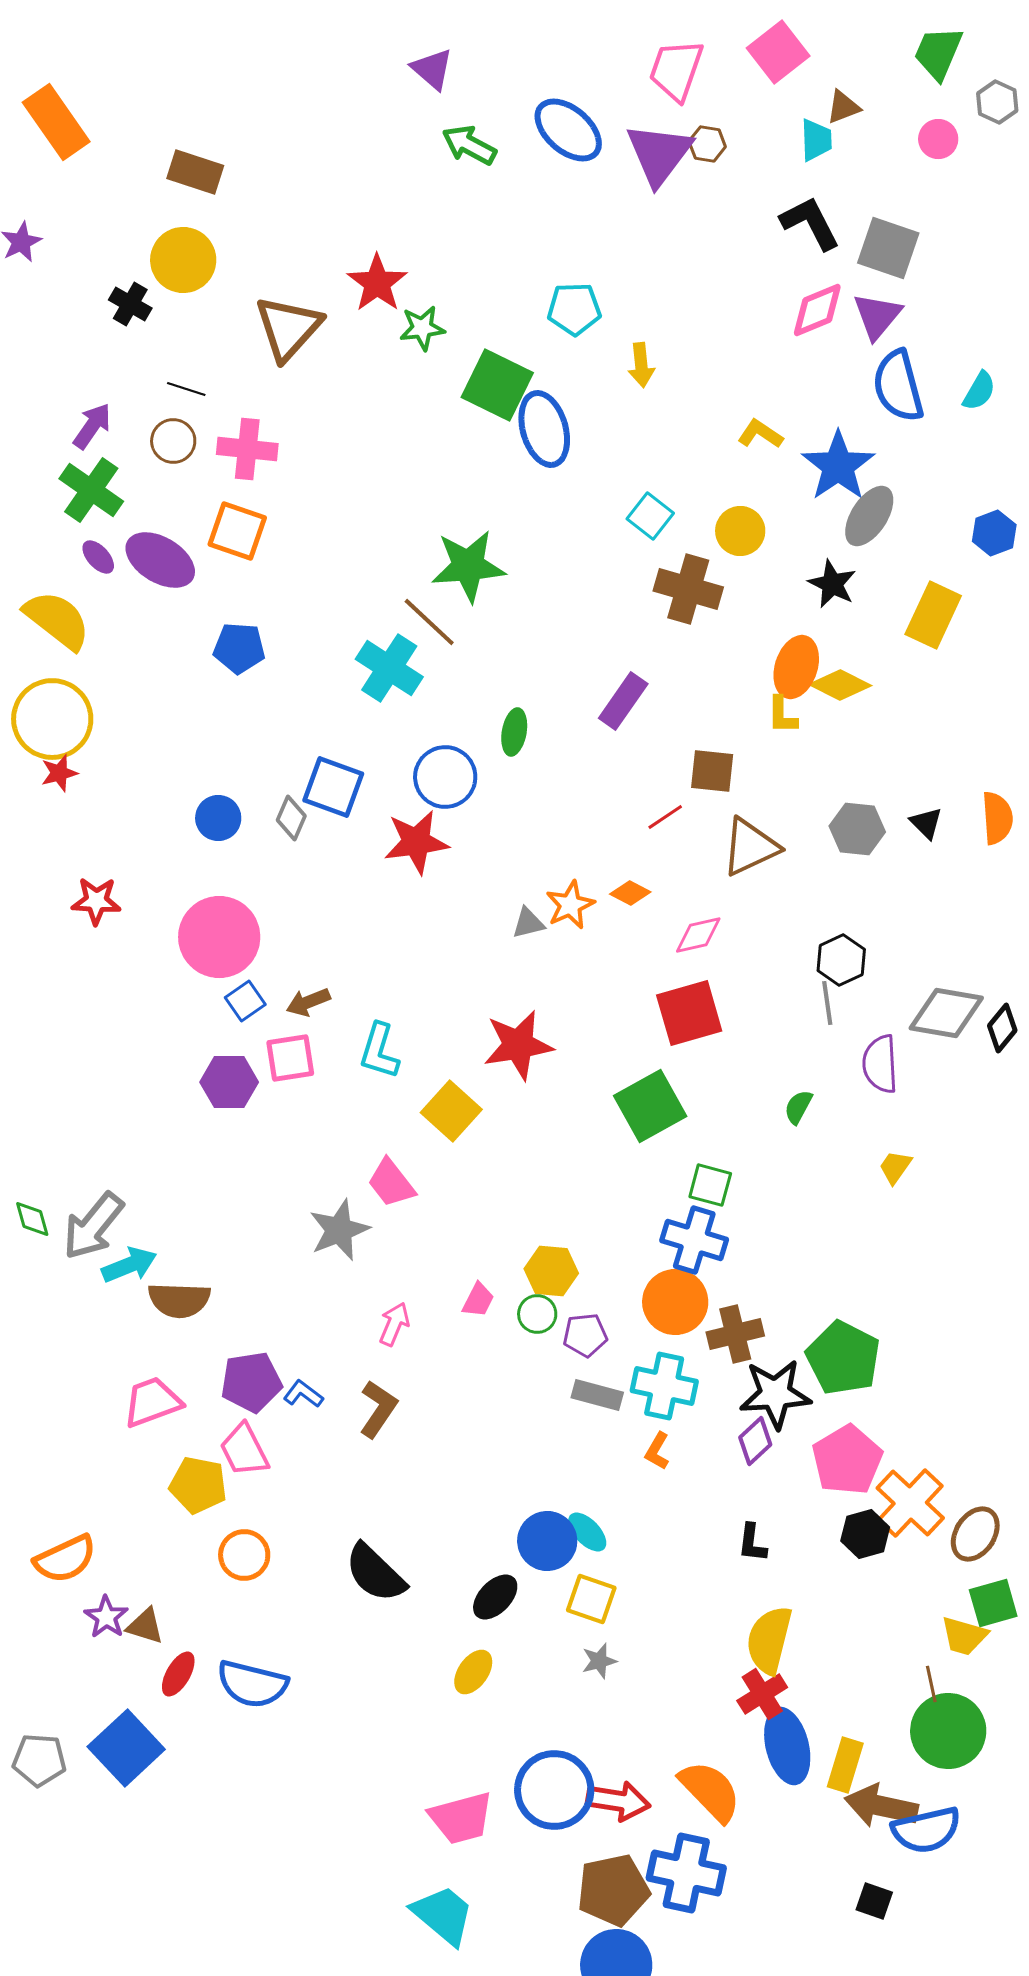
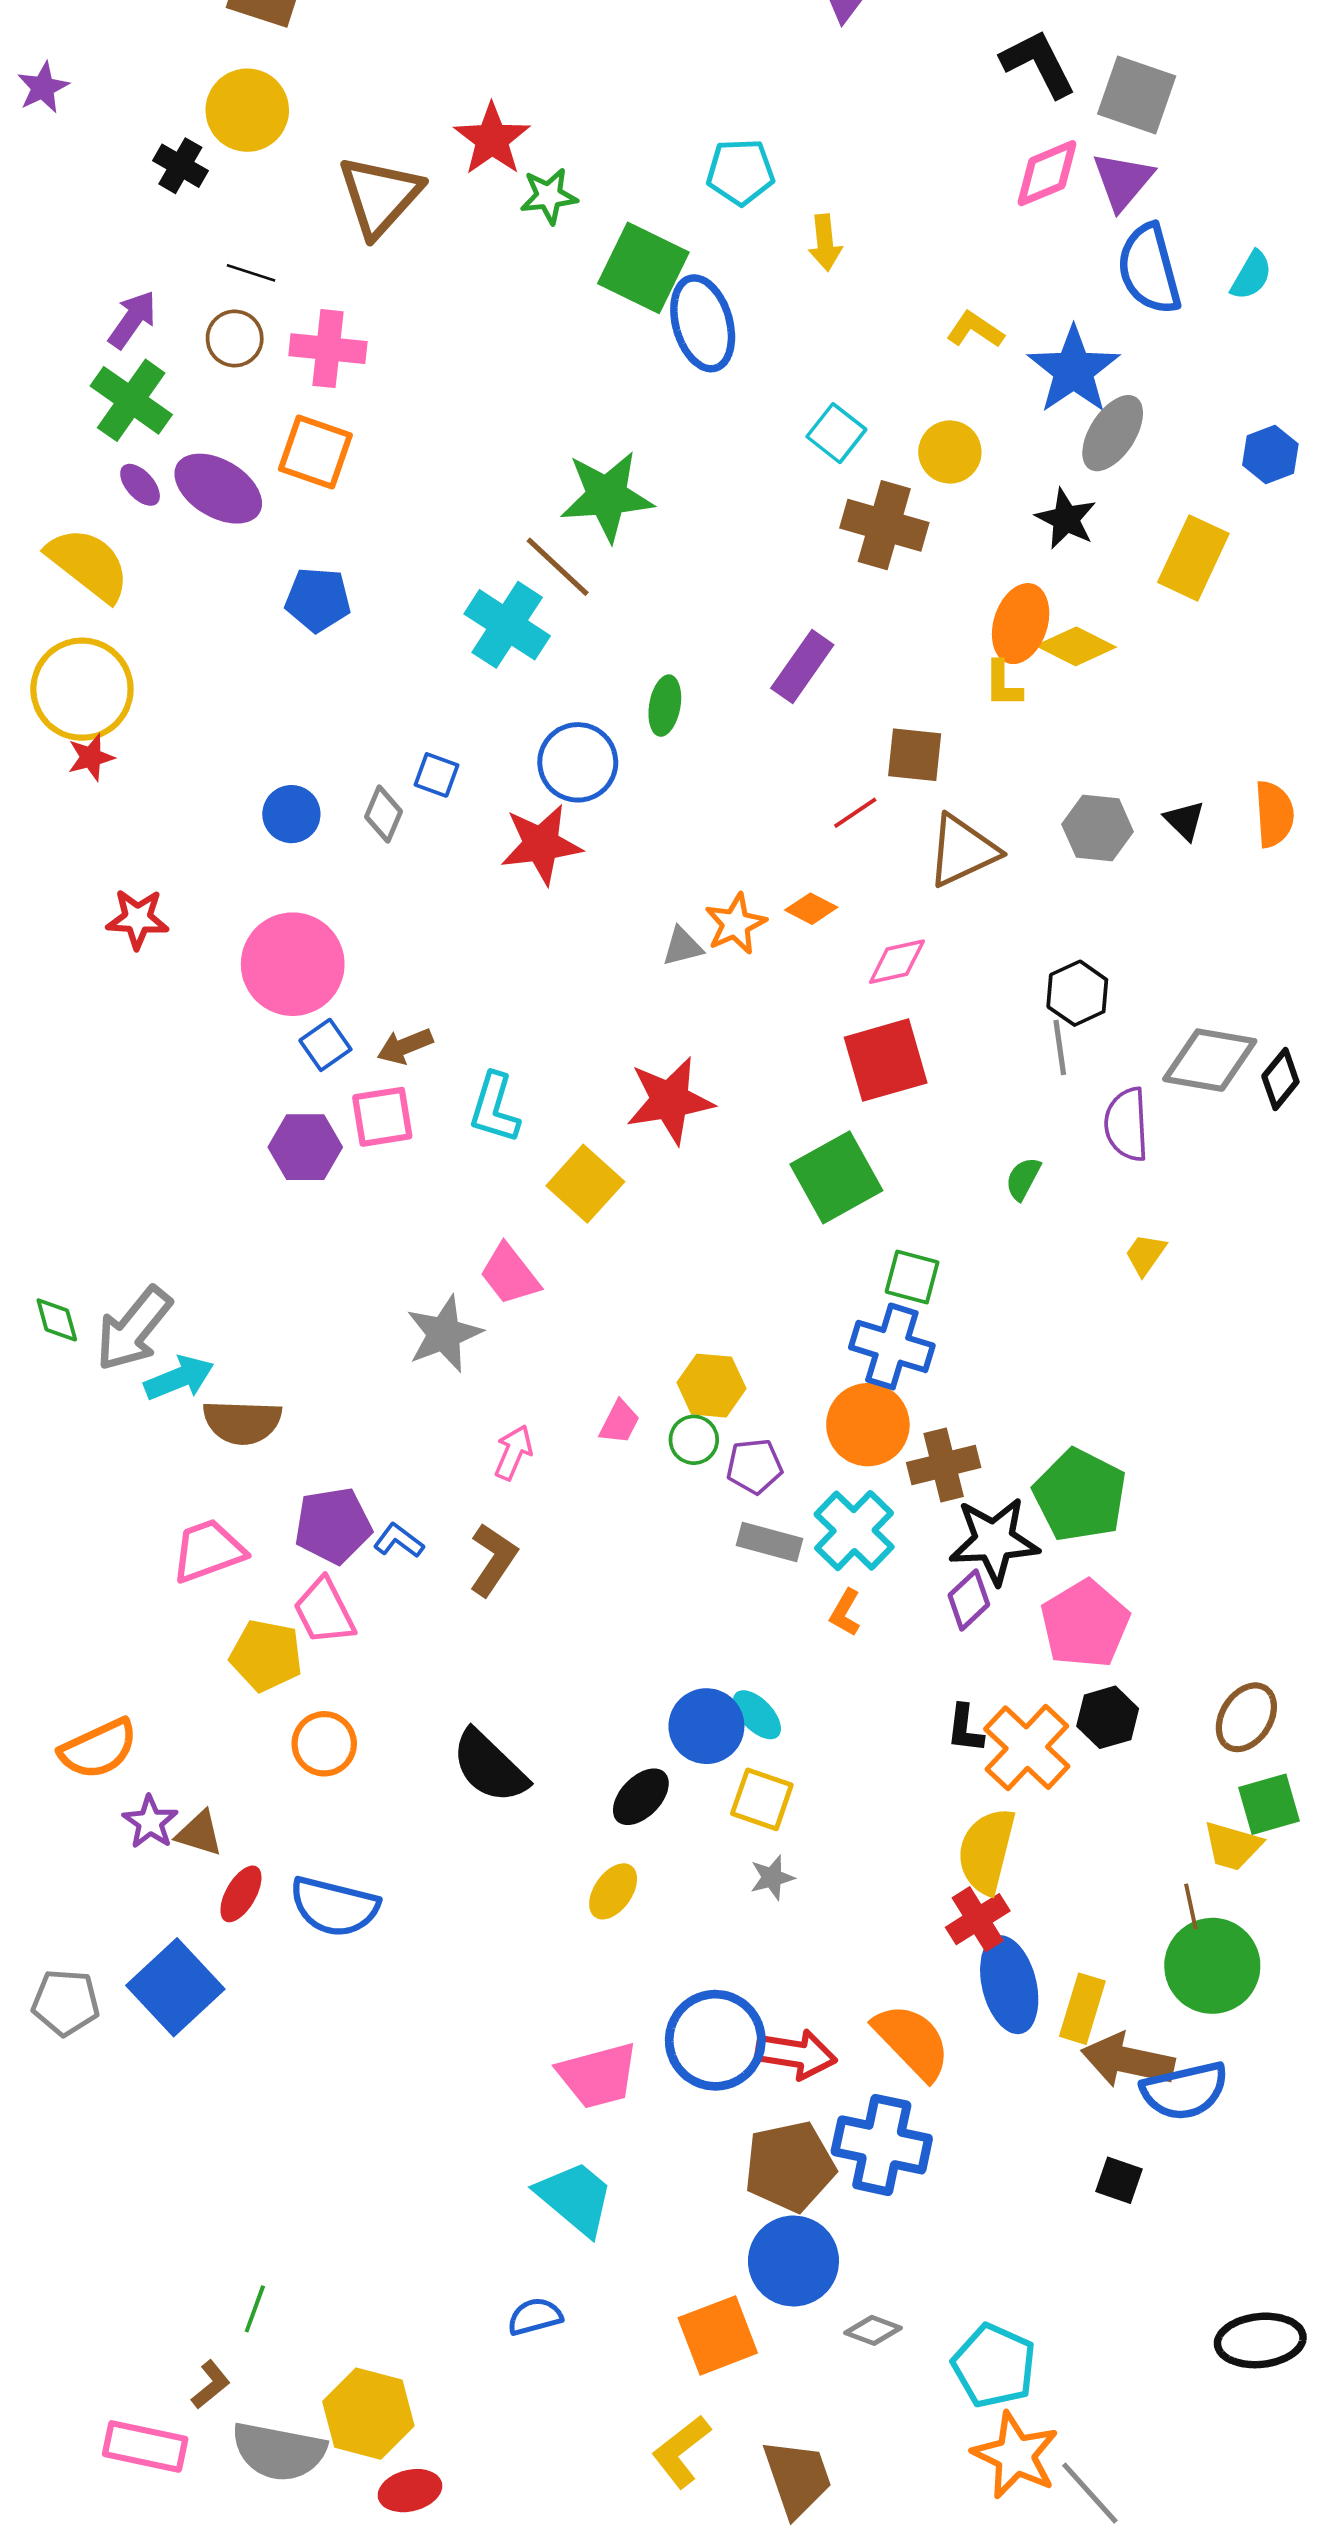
blue square: (333, 787) -> (436, 775), size x0.6
cyan cross: (664, 1386) -> (854, 1531), turned 32
orange cross: (910, 1503) -> (1027, 1748), moved

